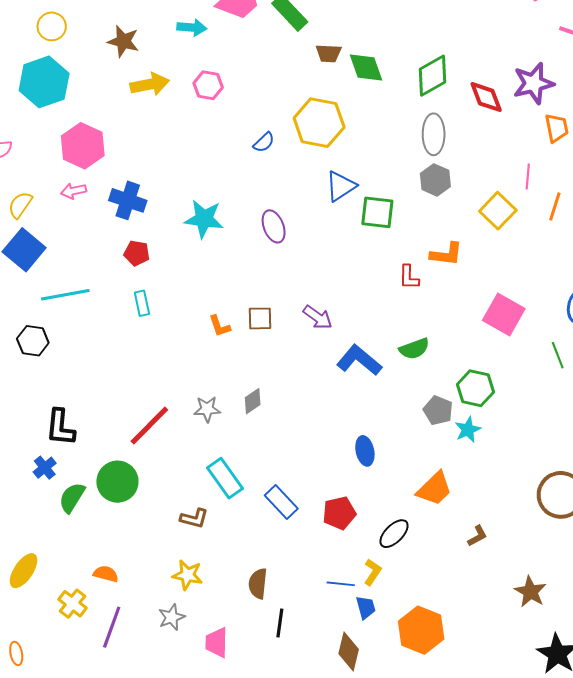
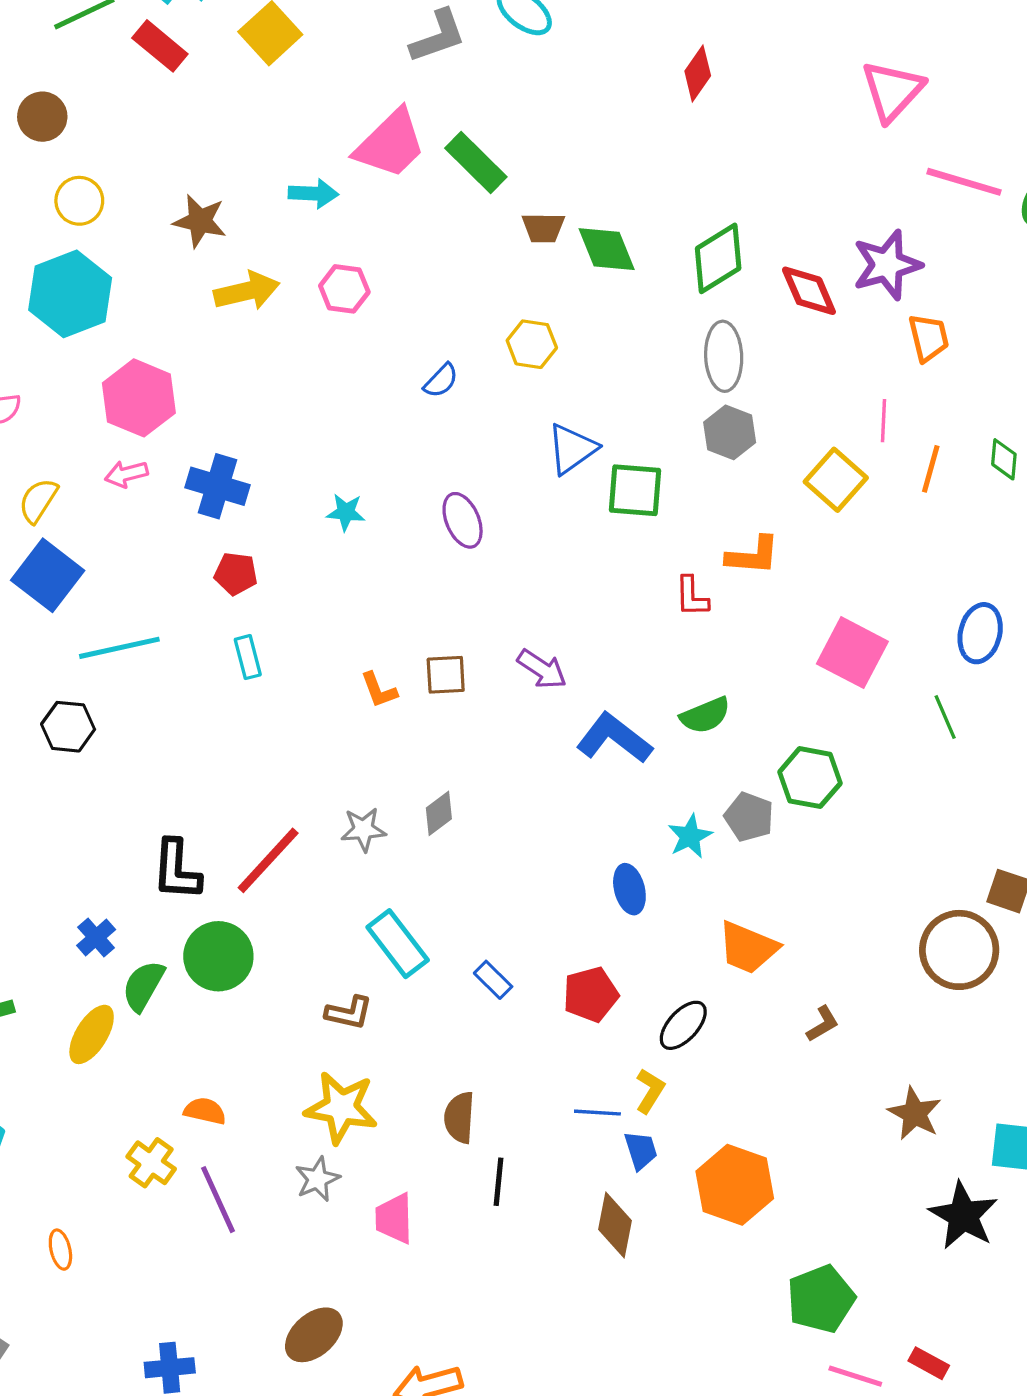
yellow hexagon: (319, 123) -> (532, 344), size x0.6
cyan star: (204, 219) -> (346, 512), size x0.6
black L-shape: (60, 427) -> (177, 870), moved
cyan star: (468, 430) -> (690, 836), moved
orange trapezoid: (434, 489) -> (748, 948), turned 69
blue rectangle: (281, 502) -> (493, 980), size x0.7
yellow ellipse: (24, 571) -> (92, 1034), moved
yellow star: (187, 575) -> (341, 1108), size x1.4
purple line: (112, 627) -> (218, 1200), turned -42

